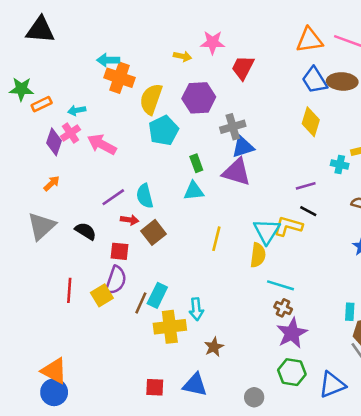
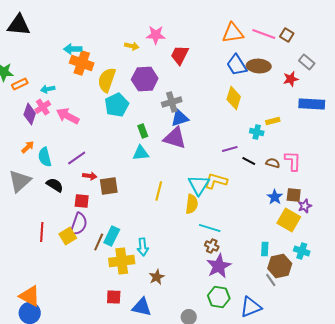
cyan semicircle: (145, 196) -> (45, 157), moved
black line: (308, 211) -> (249, 161), moved
brown square: (153, 232) -> (109, 186), turned 30
red square: (155, 387) -> (114, 297), moved

